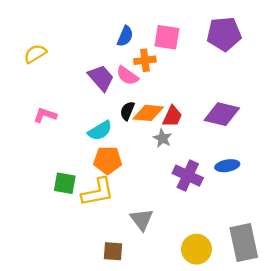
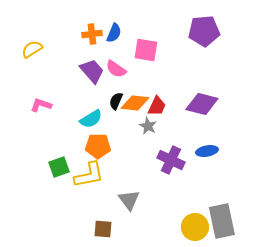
pink square: (167, 37) -> (146, 50), moved
orange cross: (145, 60) -> (92, 34), moved
green square: (65, 183) -> (59, 167), turned -30
yellow circle: (197, 249) -> (195, 227), moved

